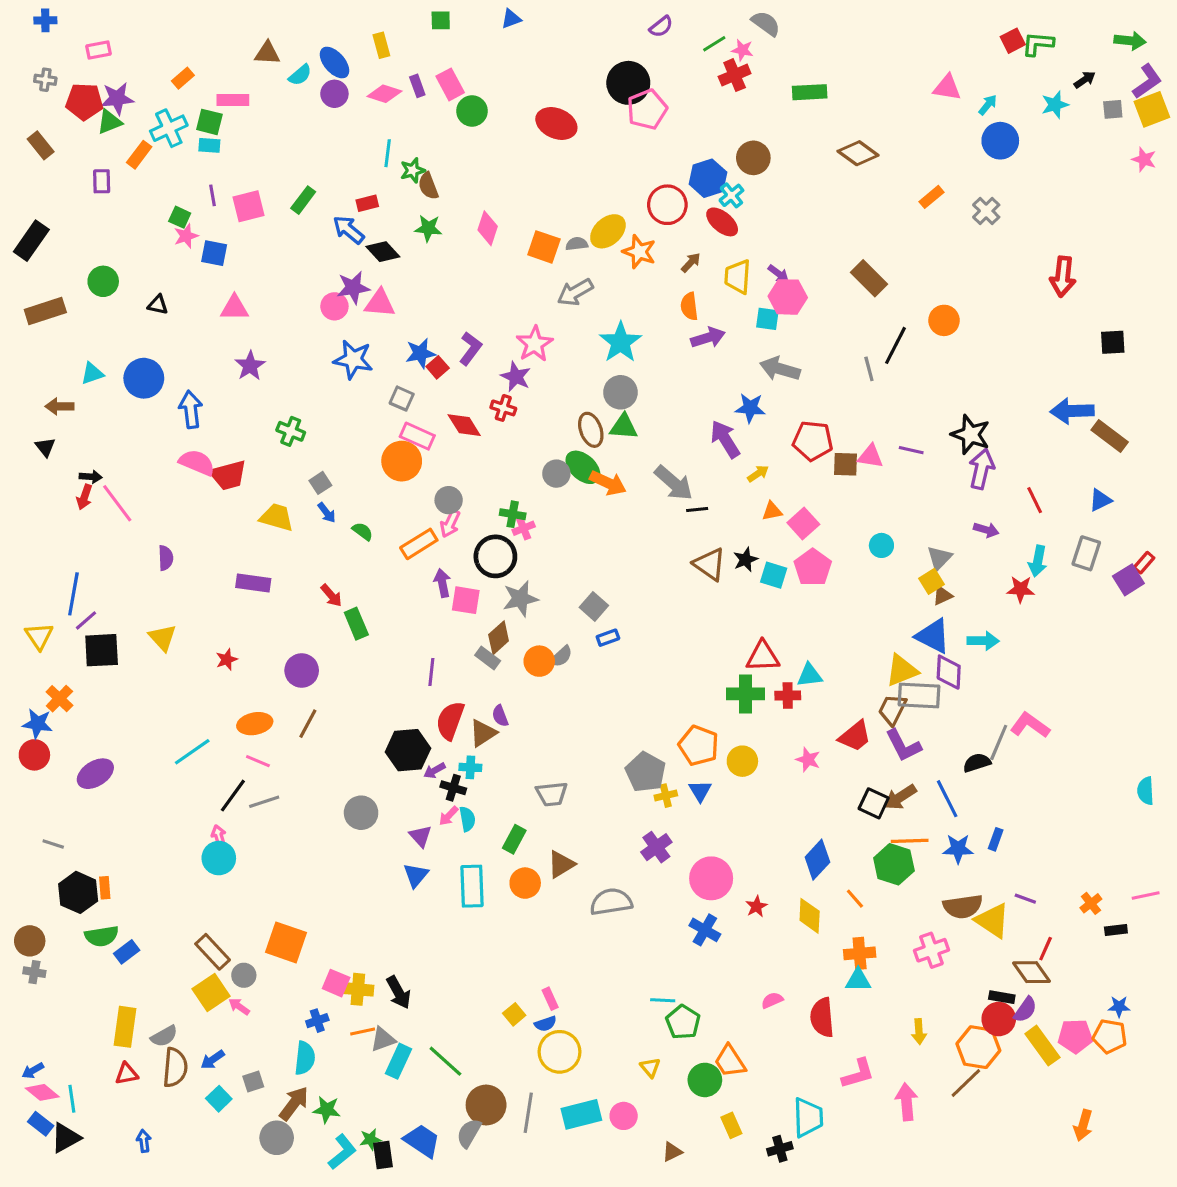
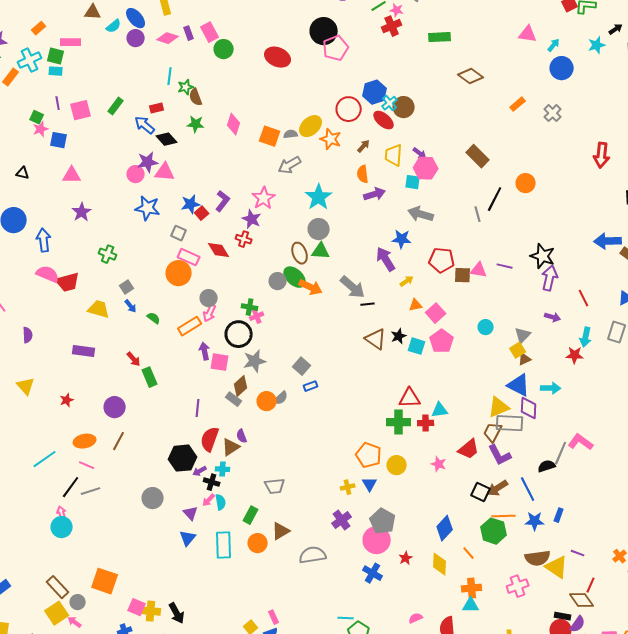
brown circle: (753, 158) -> (404, 107), moved
gray pentagon: (645, 772) -> (383, 521), moved

